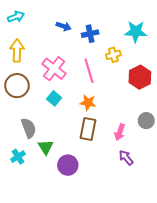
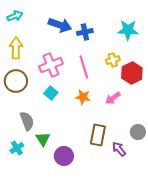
blue arrow: (64, 26) -> (60, 25), size x1.6
yellow cross: (113, 55) -> (113, 60), moved
pink cross: (54, 69) -> (51, 65), turned 30
gray circle: (146, 121) -> (138, 132), moved
brown rectangle: (88, 129) -> (98, 135), moved
pink arrow: (120, 132) -> (113, 98), moved, turned 35

